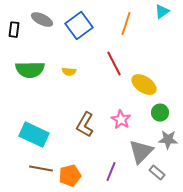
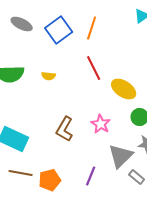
orange line: (126, 24) -> (92, 28), moved

